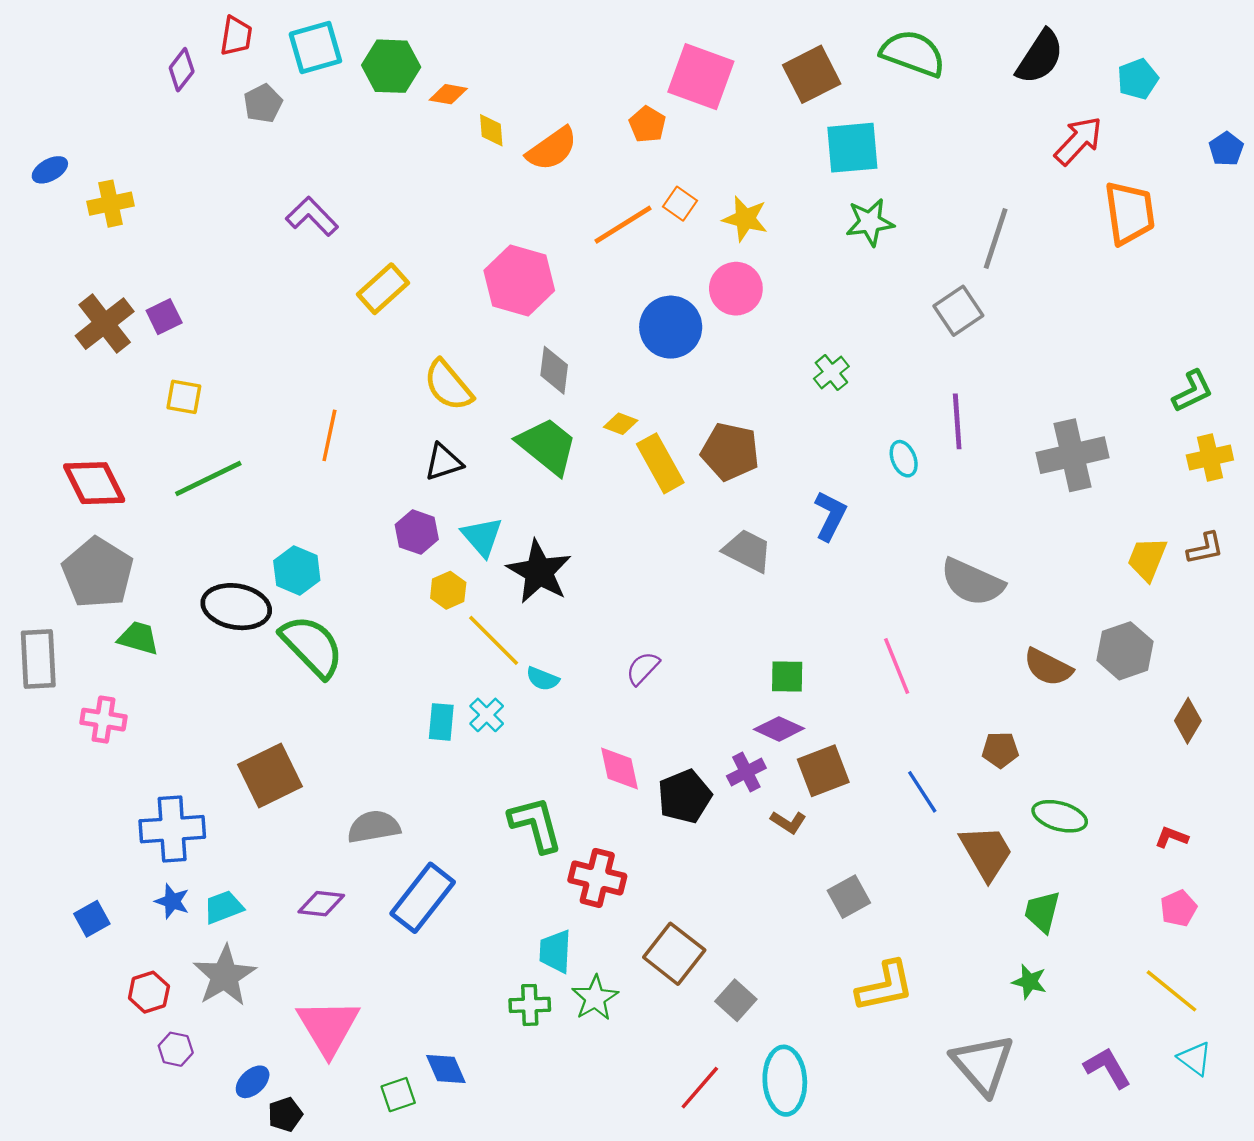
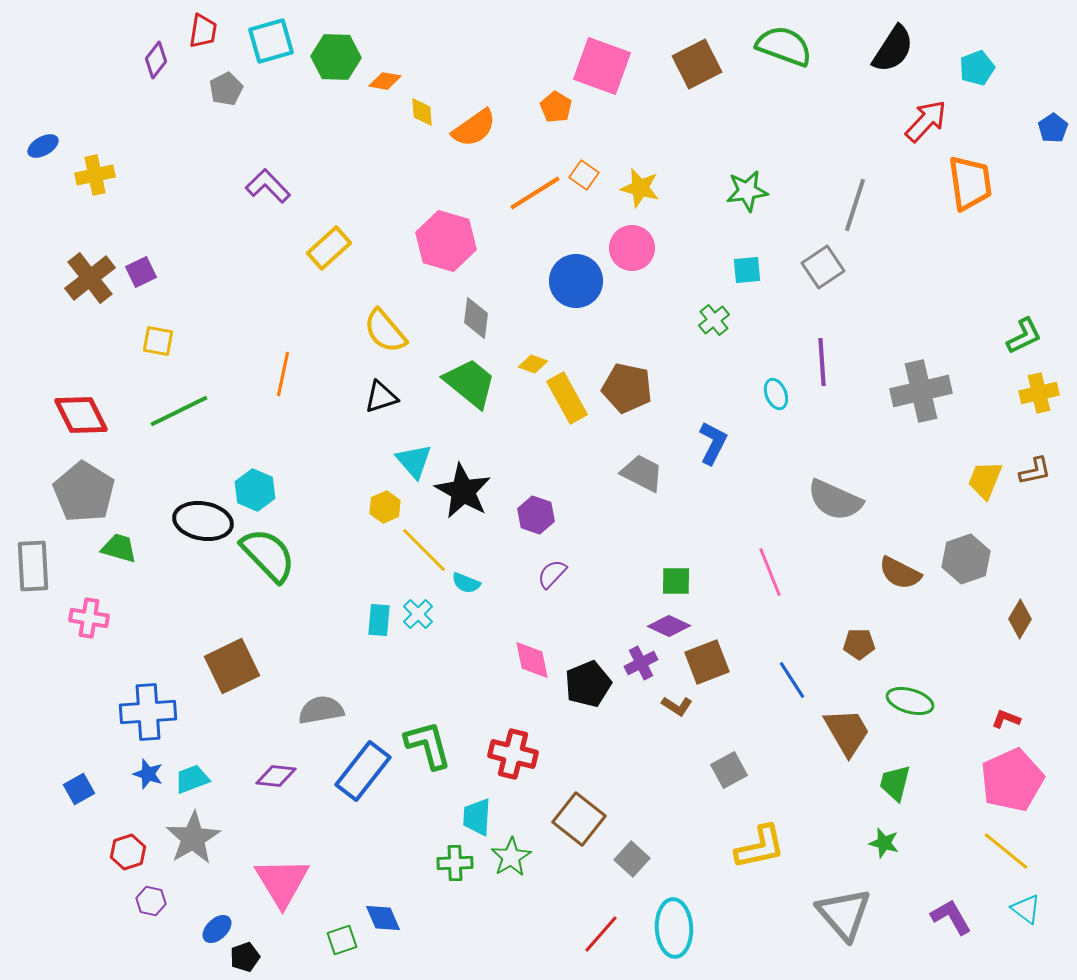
cyan square: (852, 148) -> (747, 270), moved, size x0.6
purple hexagon: (417, 532) -> (536, 515), moved
green L-shape: (536, 824) -> (428, 745), moved
pink pentagon: (1178, 908) -> (1012, 780), size x2.0

